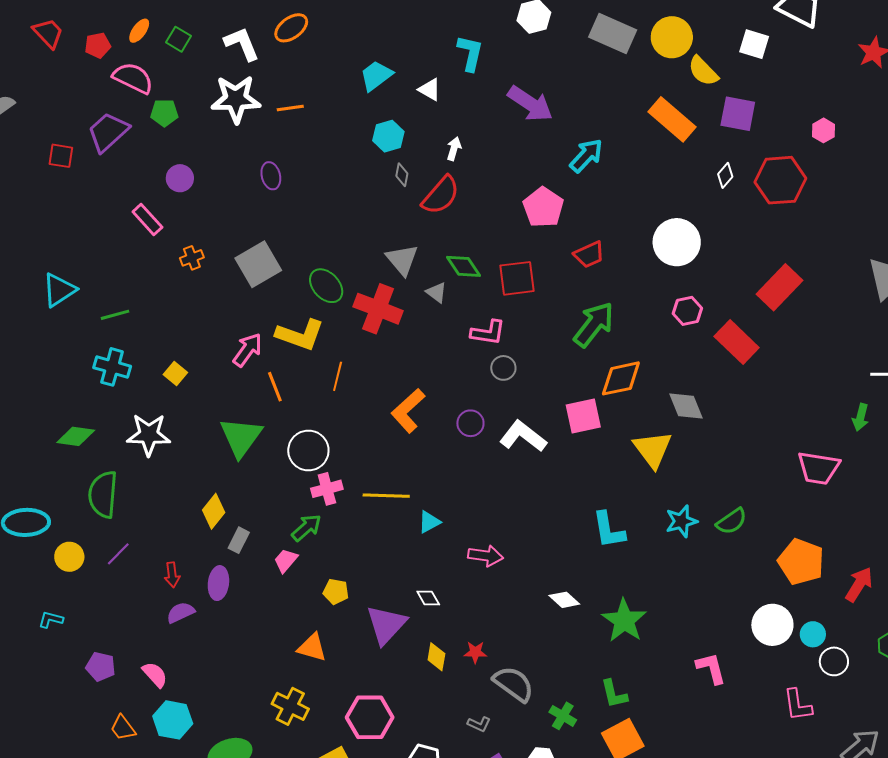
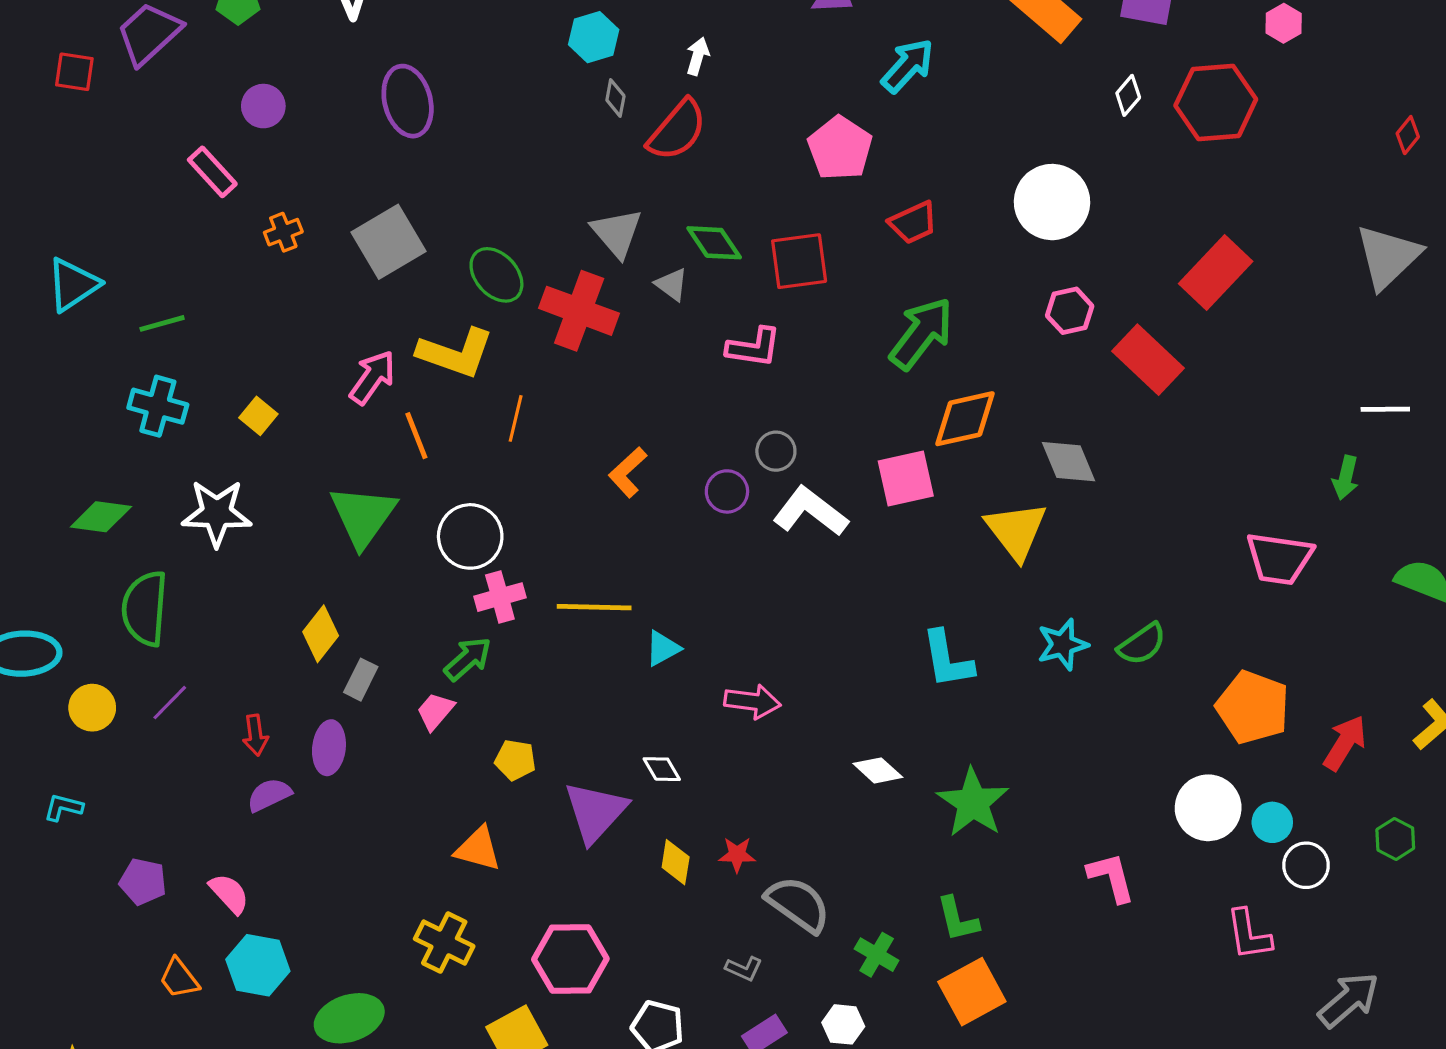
purple ellipse: (271, 176) -> (408, 101), size x1.6
gray circle: (503, 368) -> (776, 451), moved
orange L-shape: (408, 411) -> (628, 472), size x0.7

